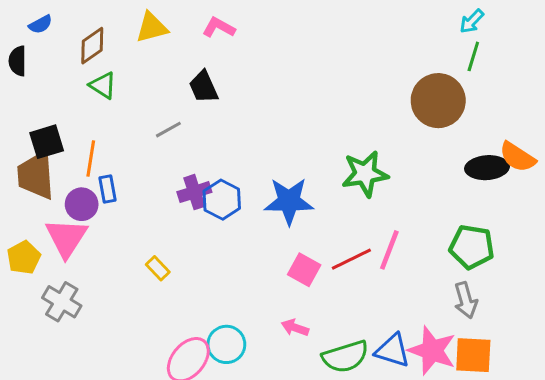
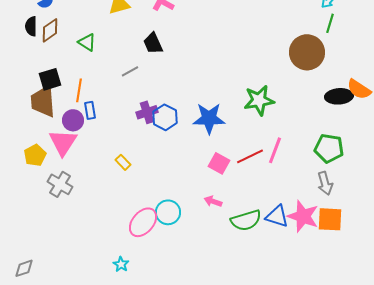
brown diamond: (92, 46) -> (50, 30), moved

